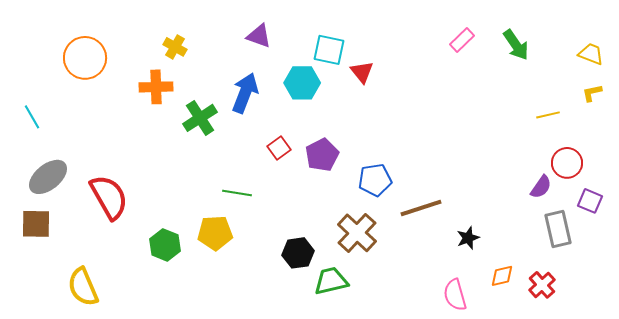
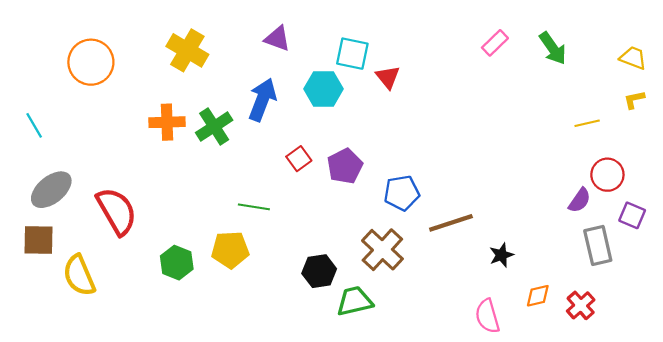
yellow cross: (175, 47) -> (187, 50), size x1.6
orange cross: (156, 87) -> (167, 122), moved
yellow semicircle: (83, 287) -> (79, 275), moved

